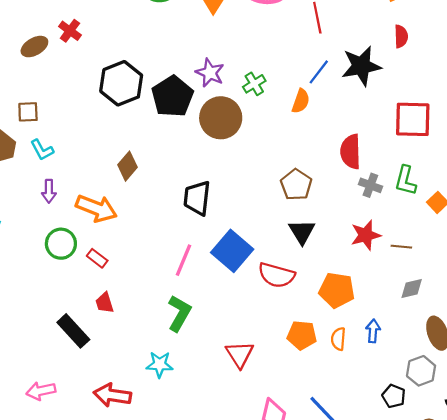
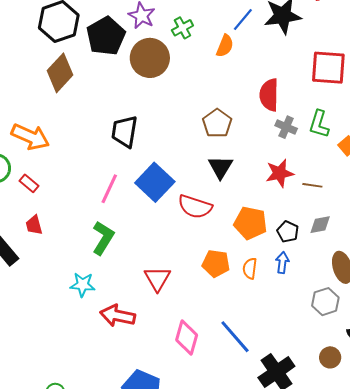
brown diamond: (127, 166) -> (60, 73), moved, size x1.4
red arrow: (112, 395) -> (118, 316), moved
black pentagon: (394, 396) -> (288, 232), moved

